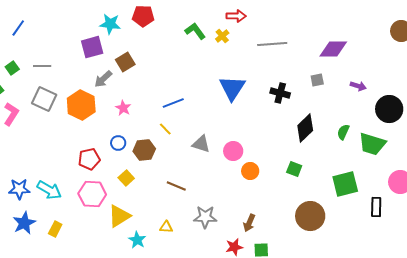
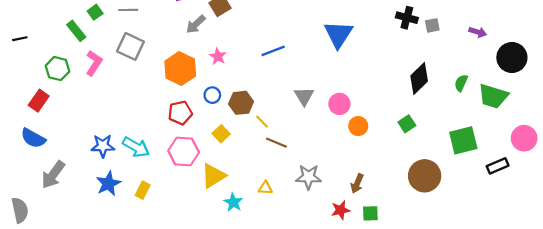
black cross: (280, 93) -> (407, 18), moved
orange hexagon: (81, 105) -> (180, 69), moved
yellow line: (165, 129) -> (262, 122), moved
gray triangle: (201, 144) -> (304, 96), turned 42
green square: (294, 169) -> (407, 124), turned 35
black rectangle: (376, 207) -> (498, 166), turned 66

